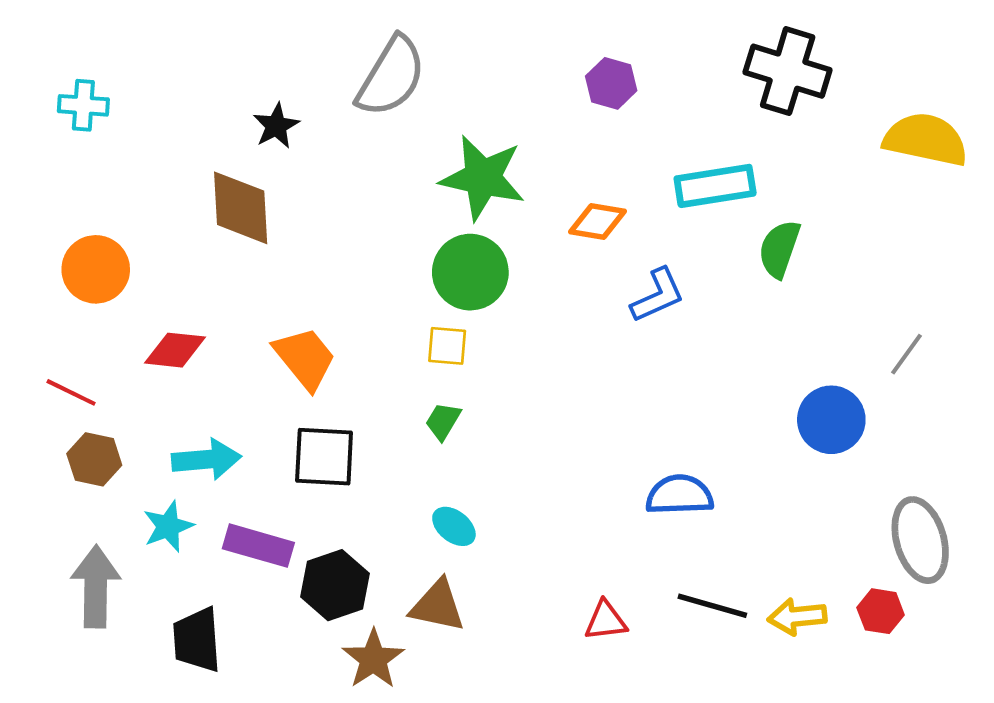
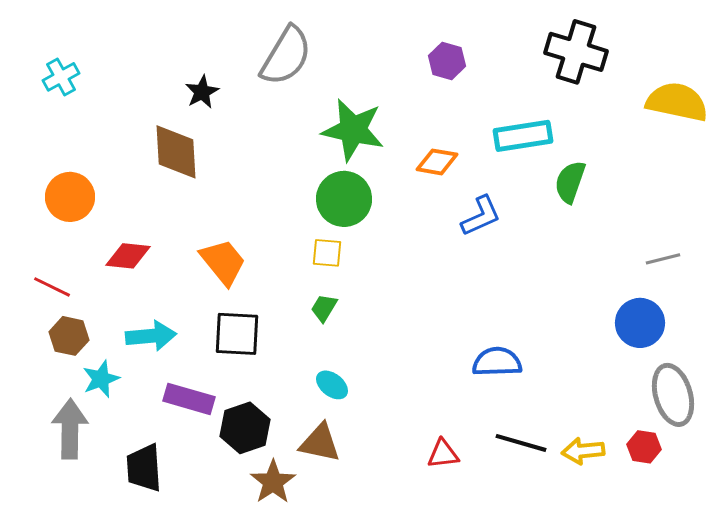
cyan cross: (83, 105) -> (61, 77), turned -33
gray line: (907, 354) -> (663, 259), turned 40
blue circle: (831, 420) -> (640, 323), moved
cyan star: (168, 526) -> (101, 379), moved

